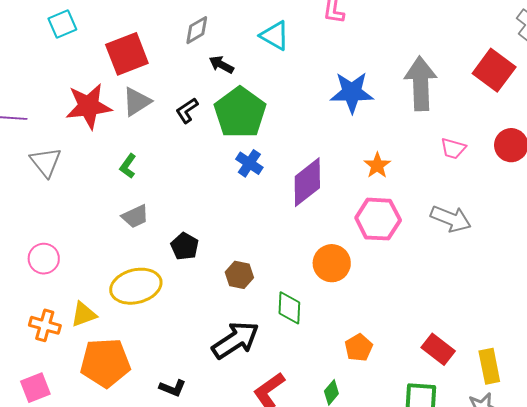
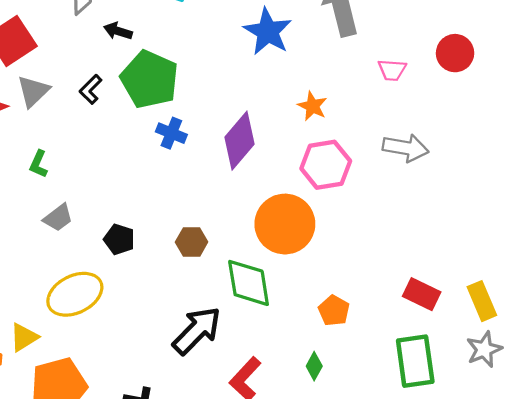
blue star: (352, 92) -> (268, 32), turned -30
orange circle: (332, 263) -> (285, 224), size x1.4
brown hexagon: (239, 275) -> (192, 242), moved
green diamond: (289, 308) -> (249, 283), size x1.4

